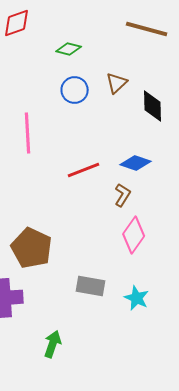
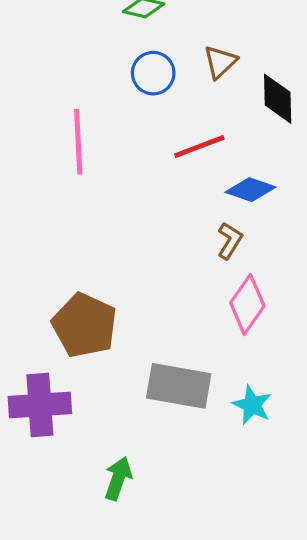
red line: (84, 170) -> (199, 147), moved
gray rectangle: (91, 286) -> (179, 386), size x1.4

